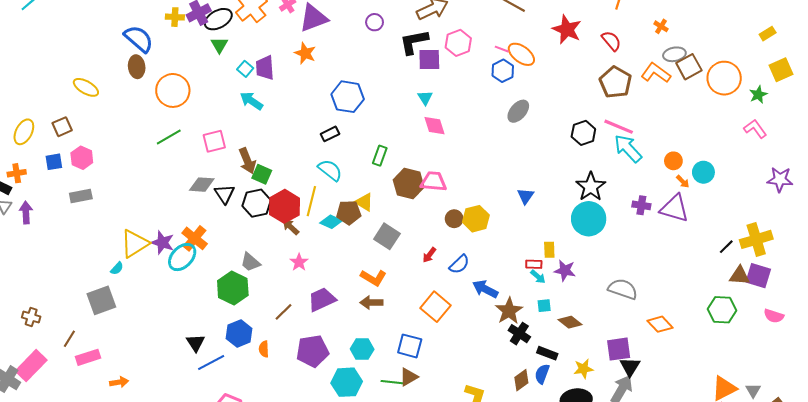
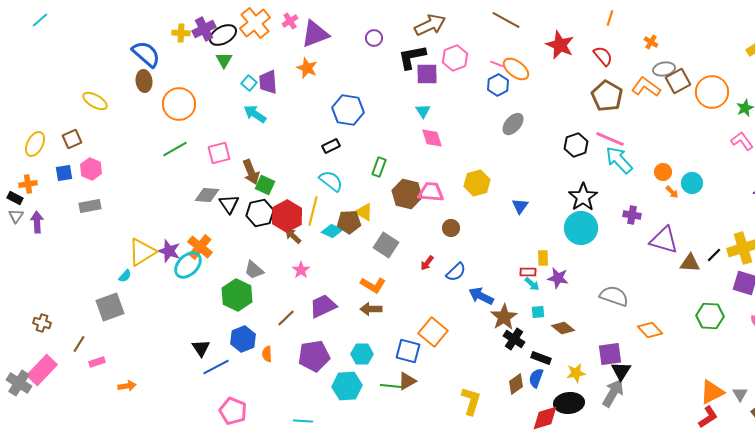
purple triangle: (674, 208) -> (664, 240), moved
yellow hexagon: (476, 219) -> (477, 183), moved
brown triangle: (740, 276) -> (690, 263), moved
orange square: (436, 307) -> (433, 332), moved
pink rectangle: (88, 357) -> (97, 362), size x0.7

